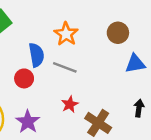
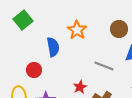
gray line: (65, 67) -> (104, 66), moved
red circle: (24, 78) -> (34, 70), moved

